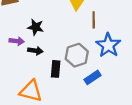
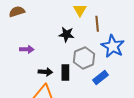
black star: (36, 27) -> (66, 34), moved
black arrow: (35, 51) -> (45, 72), moved

